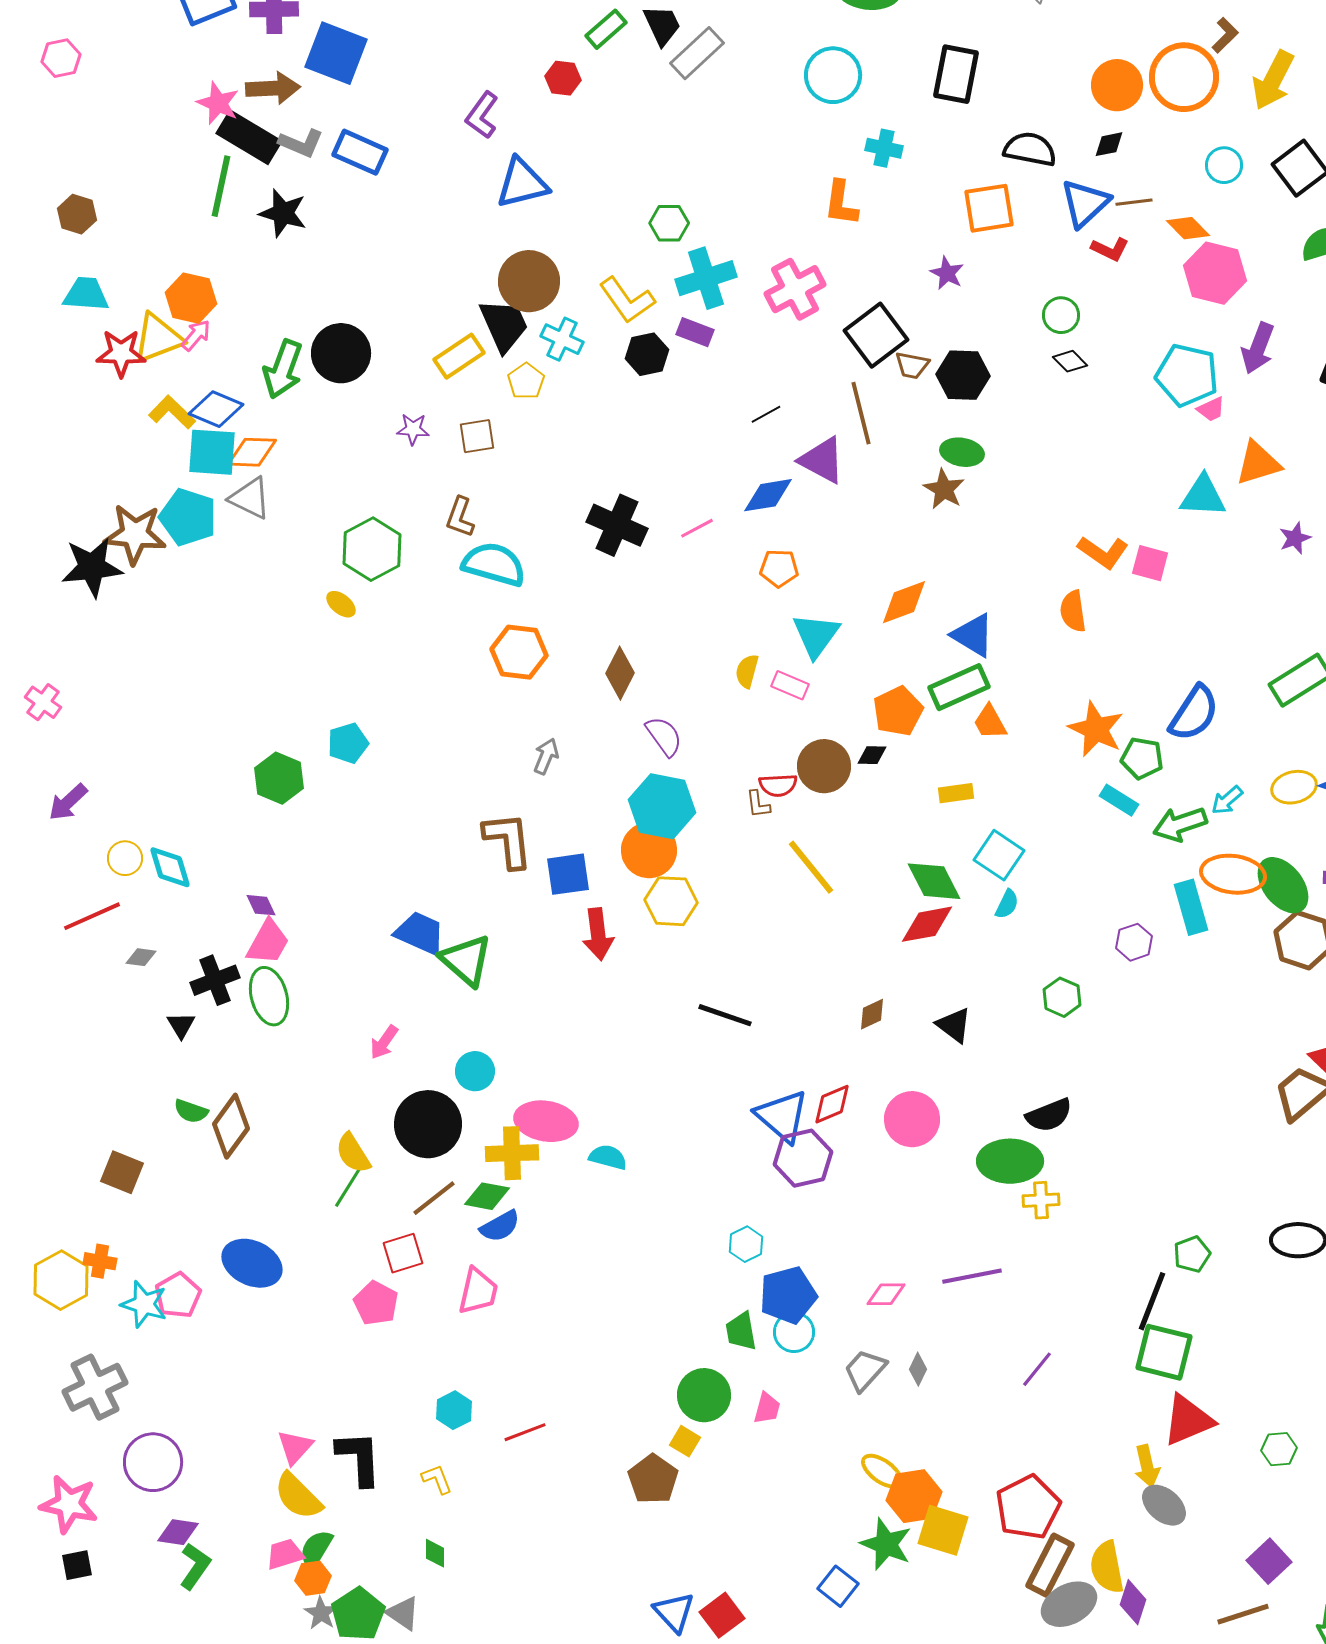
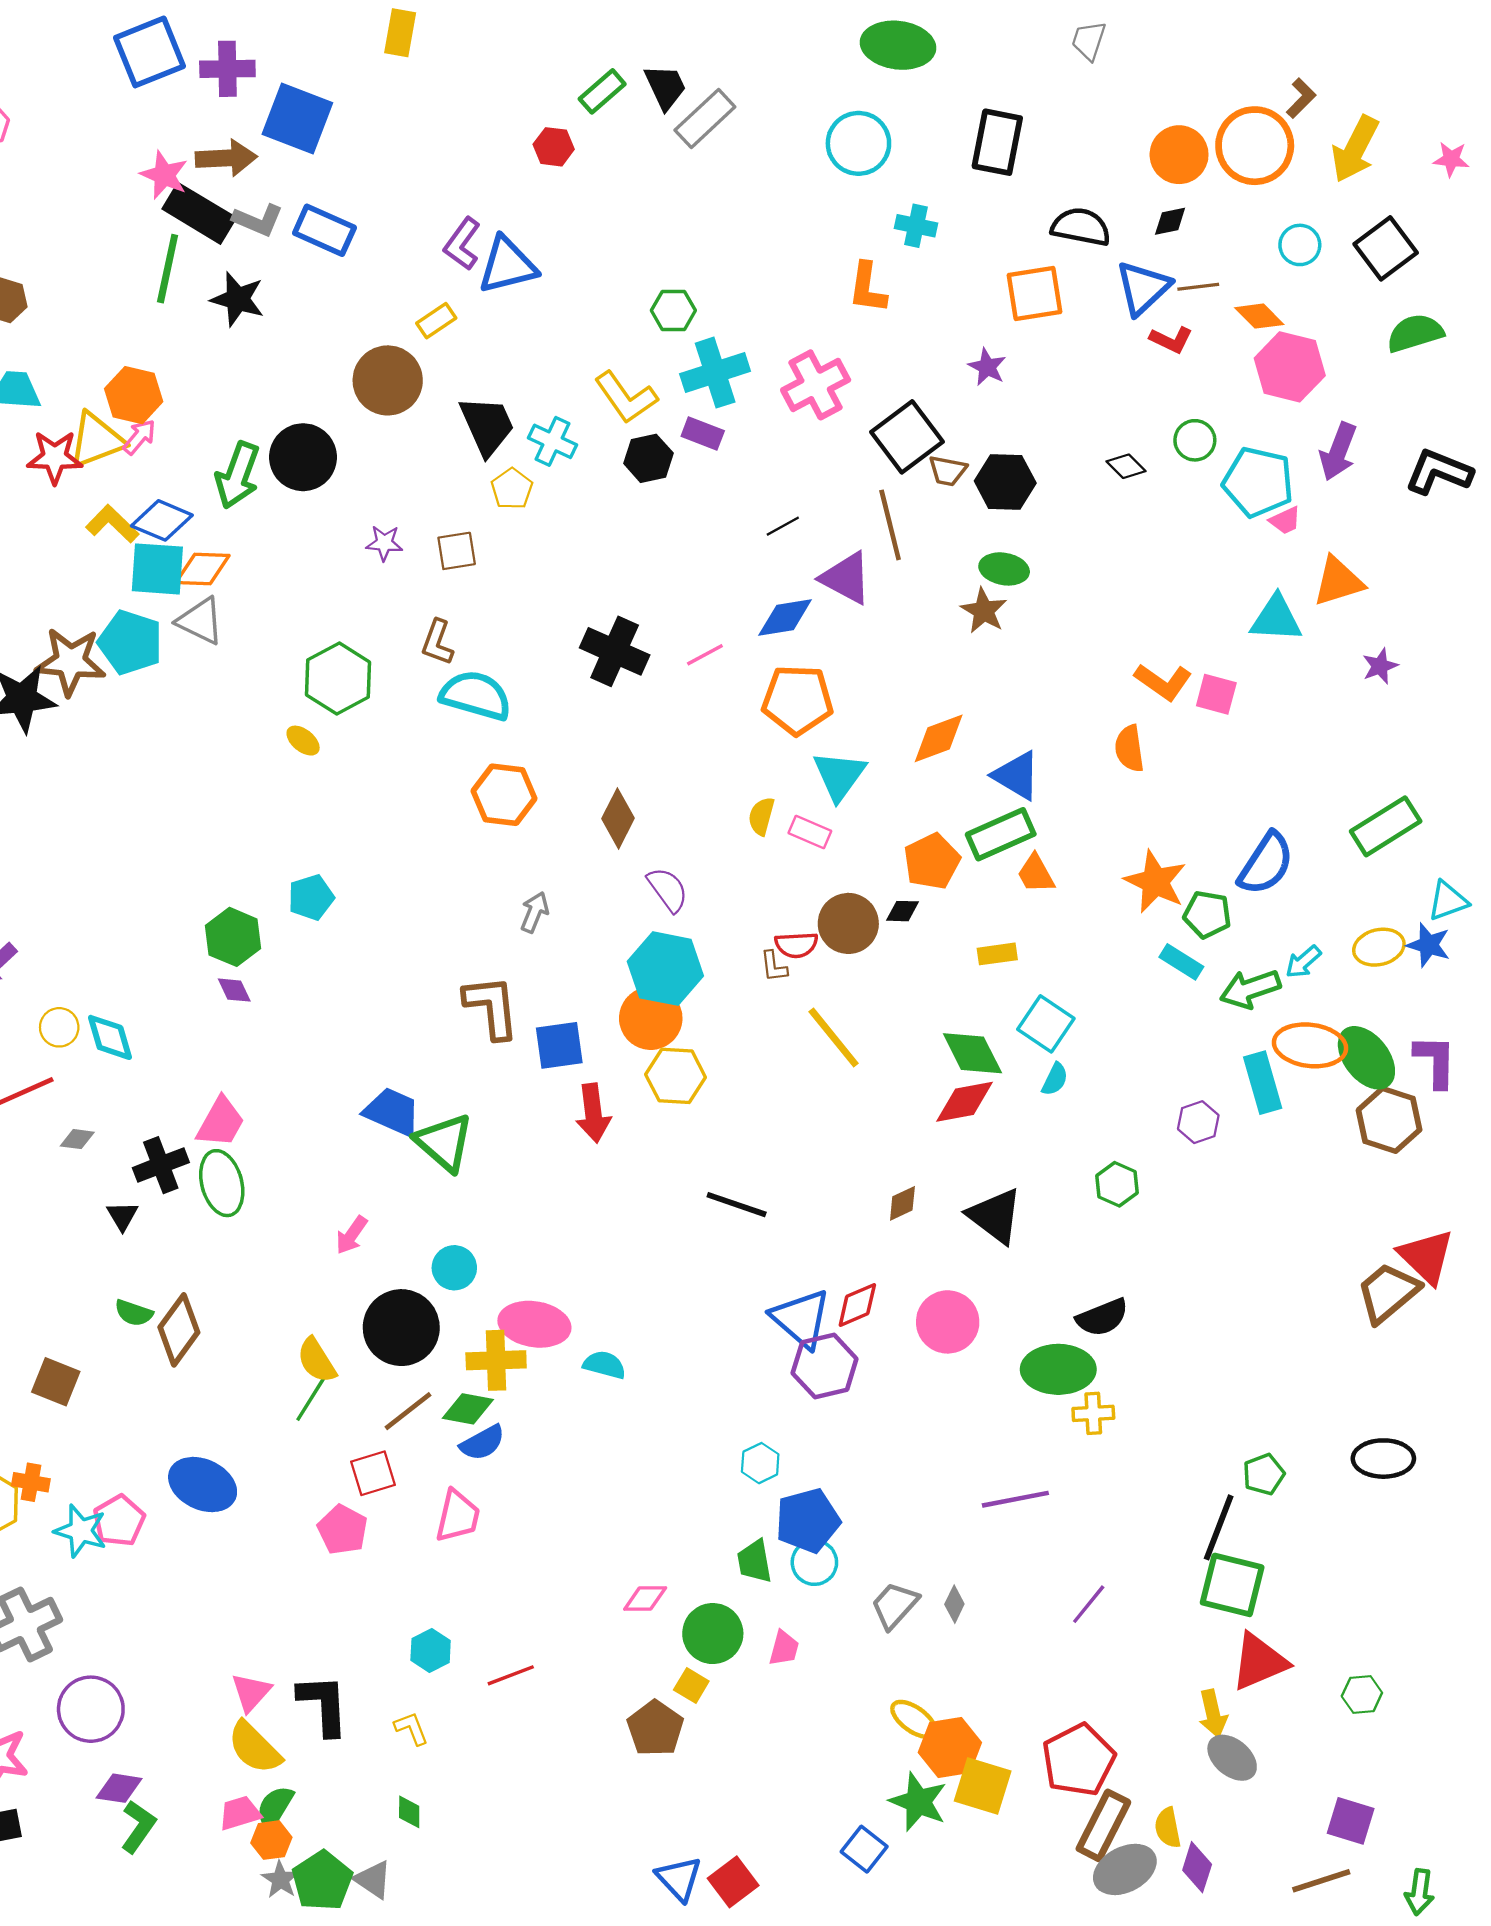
purple L-shape: (482, 115) -> (462, 244), moved
brown circle: (529, 281) -> (388, 380), moved
green circle: (1061, 315) -> (1195, 440), moved
yellow rectangle: (459, 356) -> (436, 321), moved, size x0.7
orange pentagon: (779, 568) -> (797, 700), size x1.6
purple diamond: (261, 905) -> (234, 990), moved
black triangle: (954, 1025) -> (995, 1216), size x1.4
pink diamond: (886, 1294) -> (645, 1599), moved
purple square: (1269, 1561) -> (1351, 1821), turned -30
yellow semicircle: (1107, 1567) -> (1168, 1828), size x0.7

